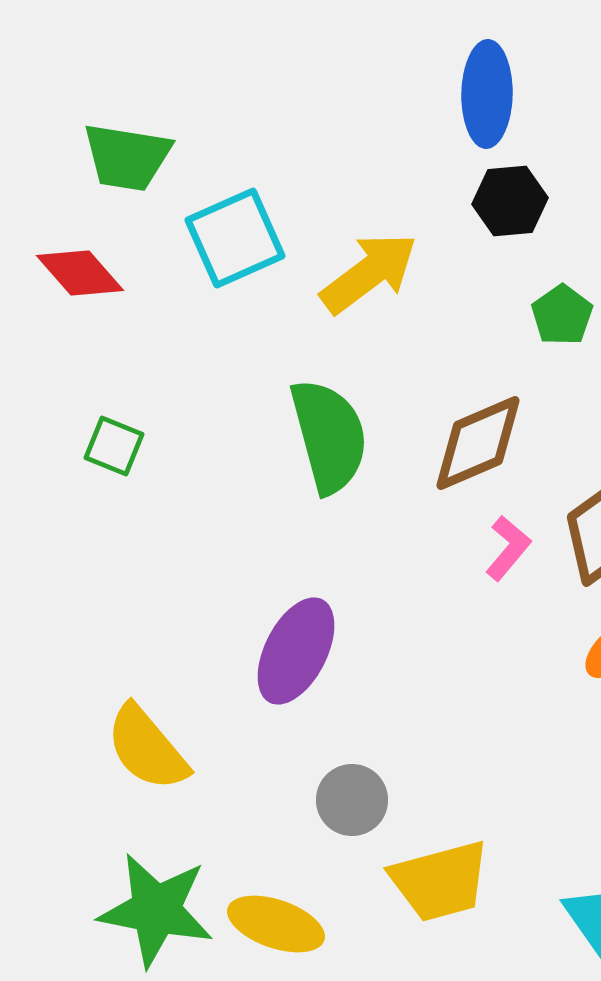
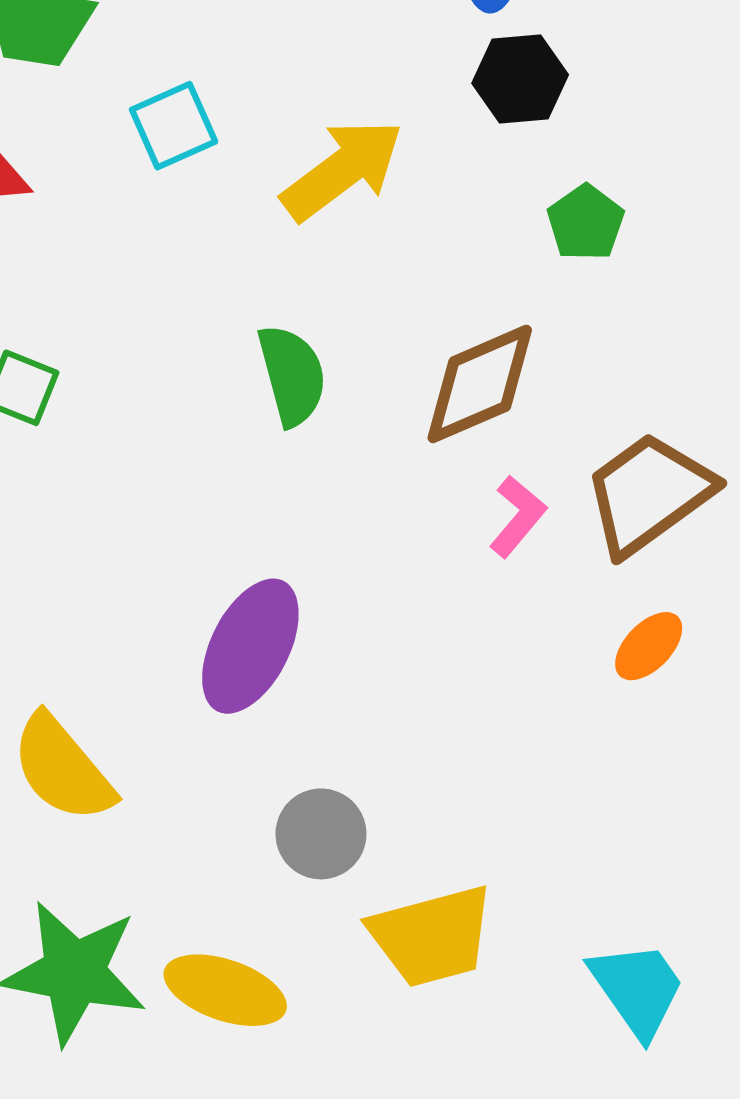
cyan square: (235, 238) -> (174, 126), size x0.7
green semicircle: (329, 436) -> (292, 375), size x0.7

